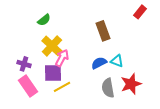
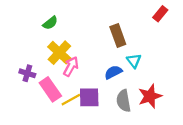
cyan triangle: (117, 61) -> (134, 61), moved, turned 32
purple square: (53, 73) -> (89, 97), moved
pink rectangle: (28, 86) -> (50, 89), moved

